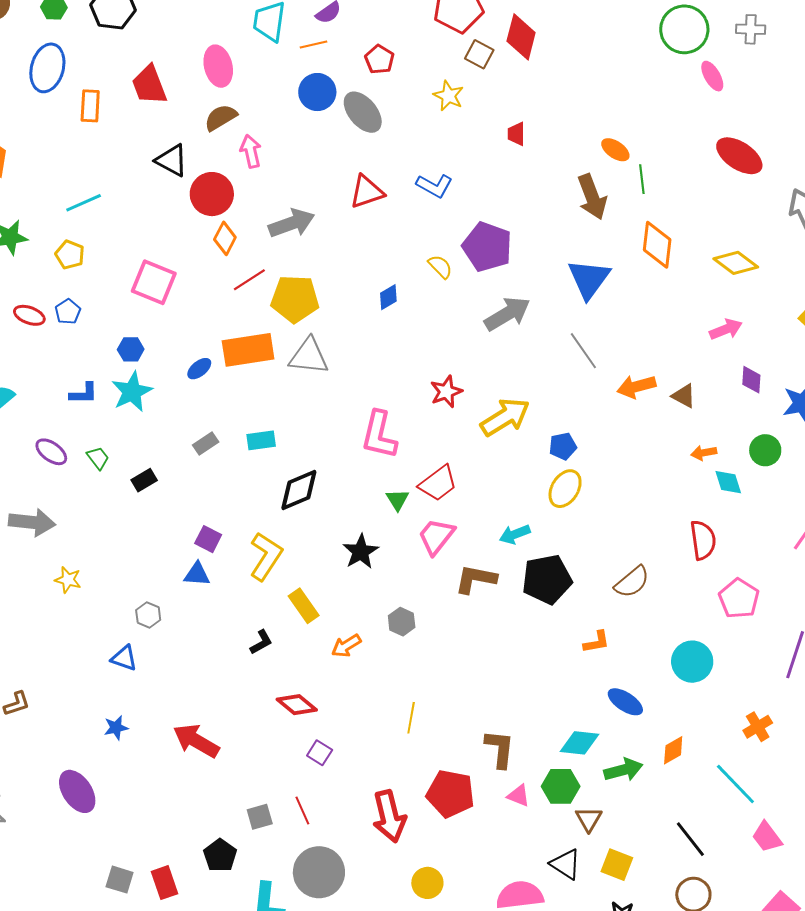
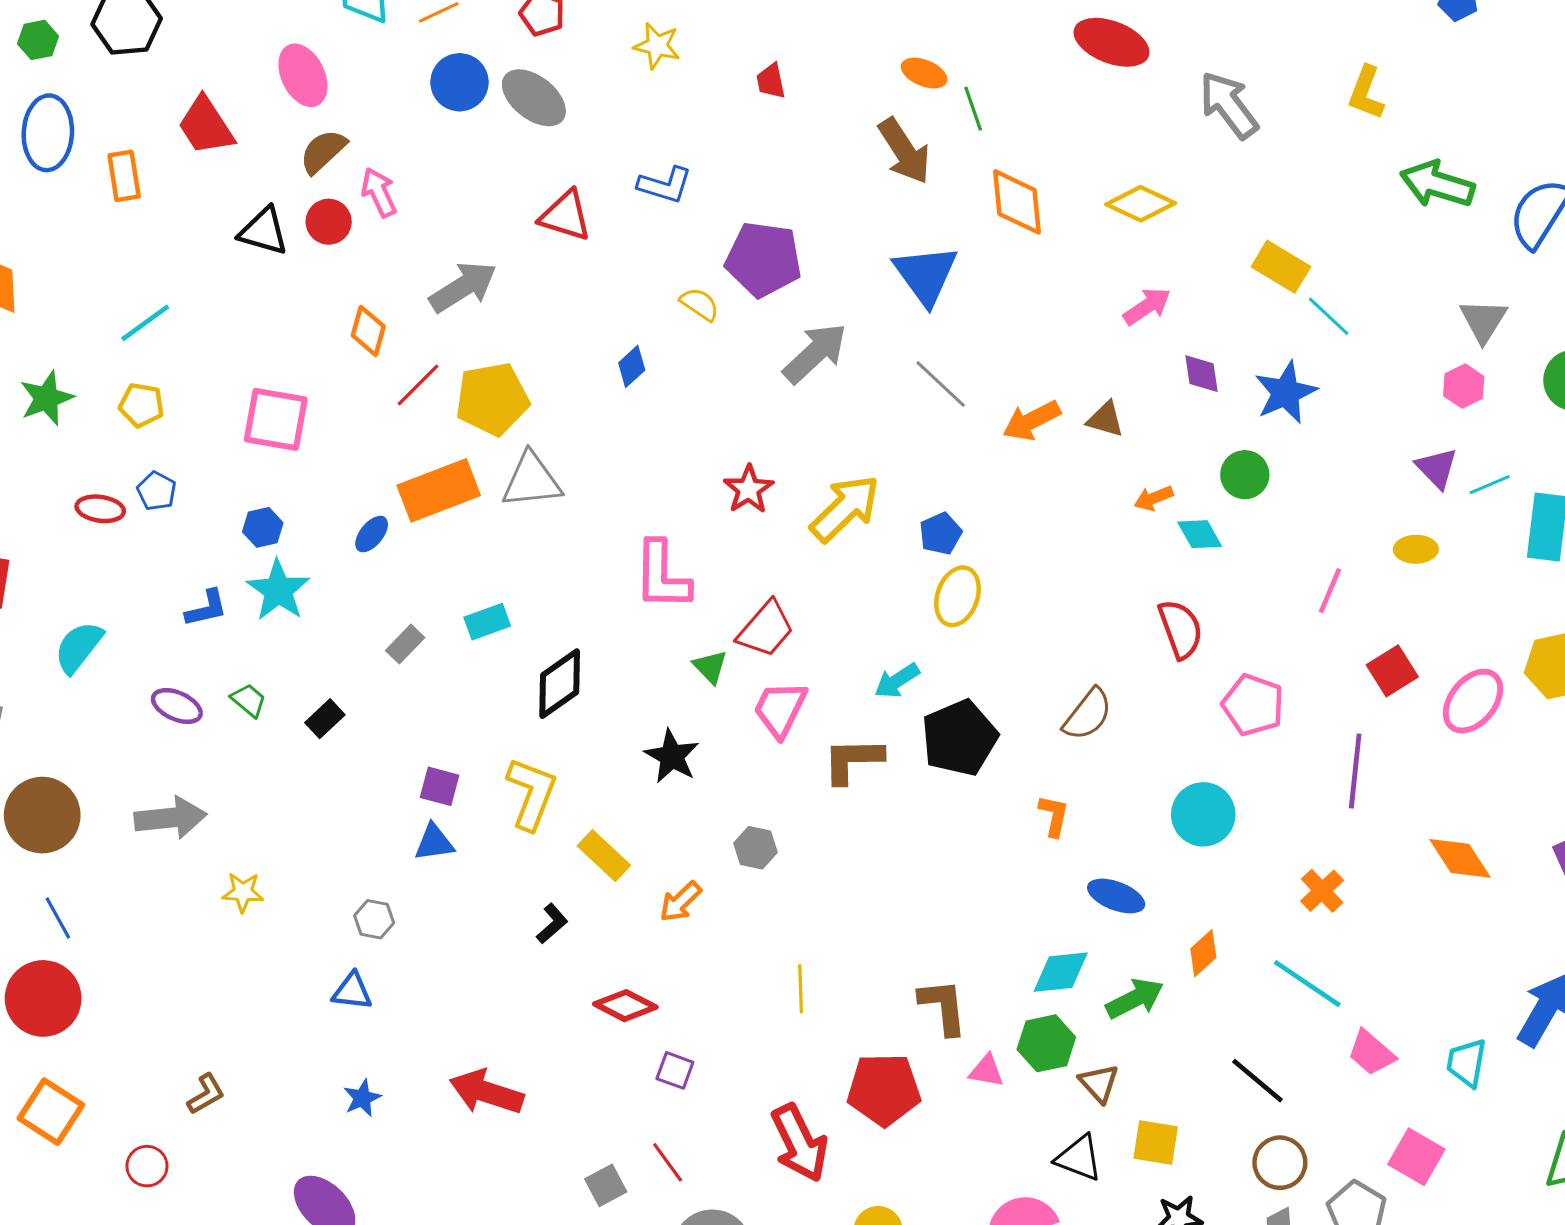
red triangle: (367, 192) -> (565, 216), turned 48
red circle: (212, 194) -> (329, 222), moved, size x0.7
orange L-shape: (597, 642) -> (1054, 816), turned -56

